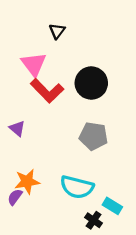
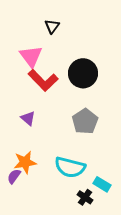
purple triangle: (17, 128) -> (28, 118), moved
gray pentagon: (94, 136) -> (85, 121), turned 30

